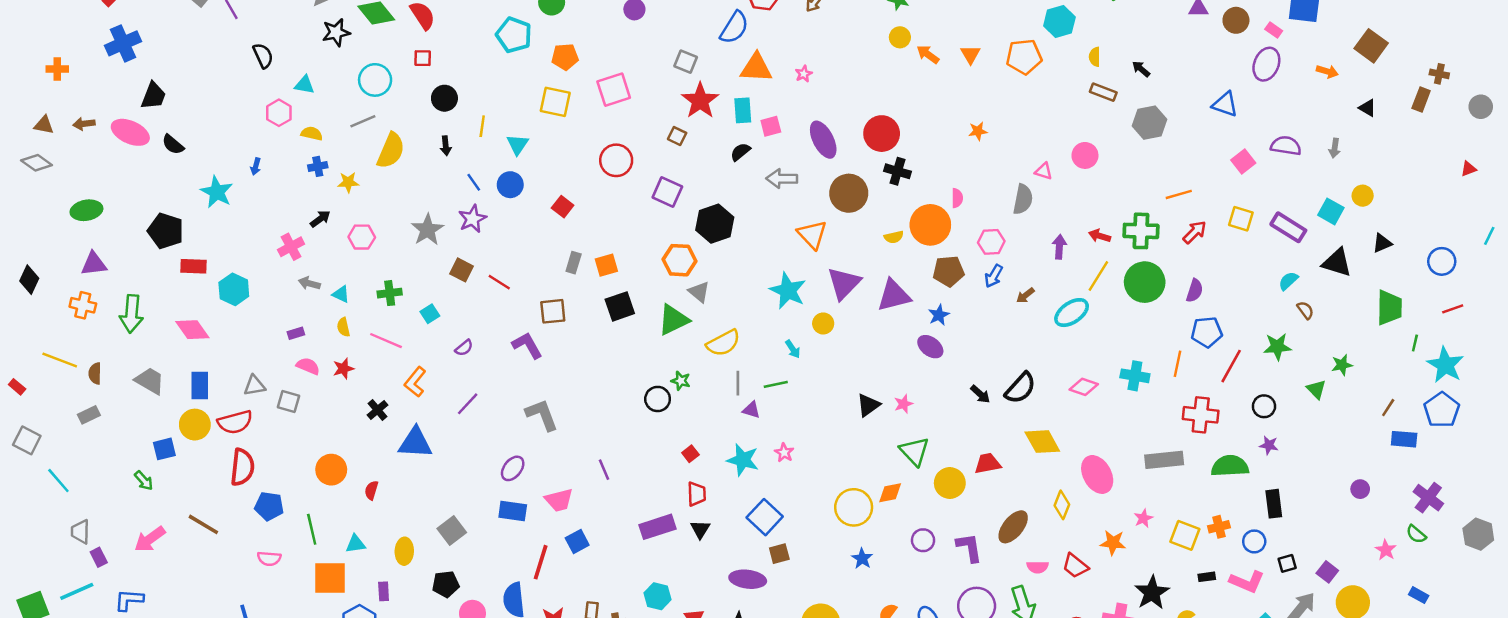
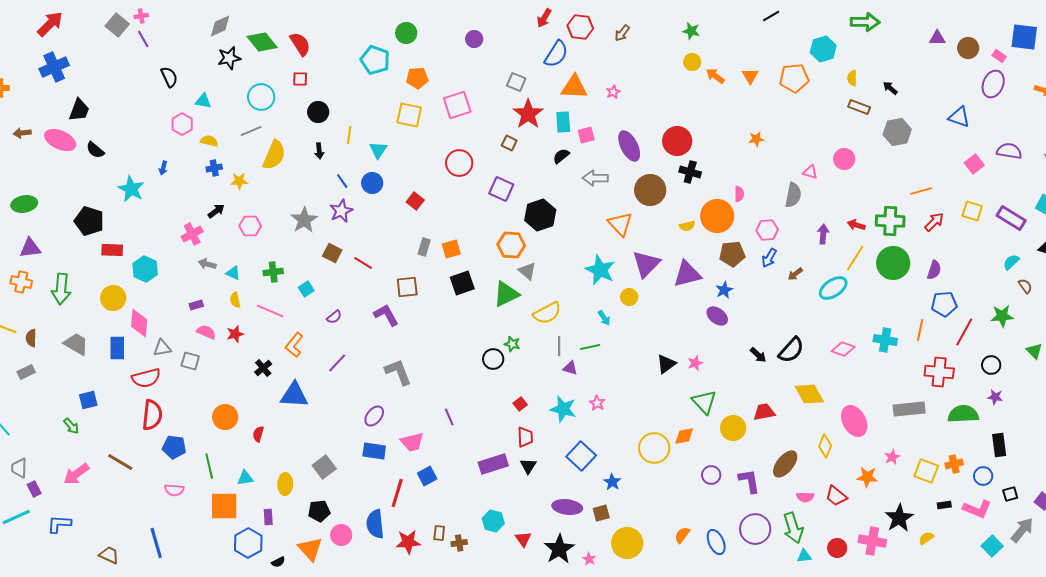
pink diamond: (192, 330) -> (139, 323), moved, turned 40
yellow circle: (195, 425) -> (113, 298), moved
brown square: (779, 554) -> (601, 513), moved
blue star: (862, 559) -> (612, 482), moved

